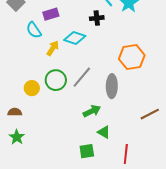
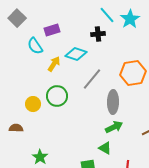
gray line: (82, 77) -> (92, 79), moved
green arrow: (92, 111) -> (114, 127), moved
green star: (17, 137) -> (40, 157), moved

